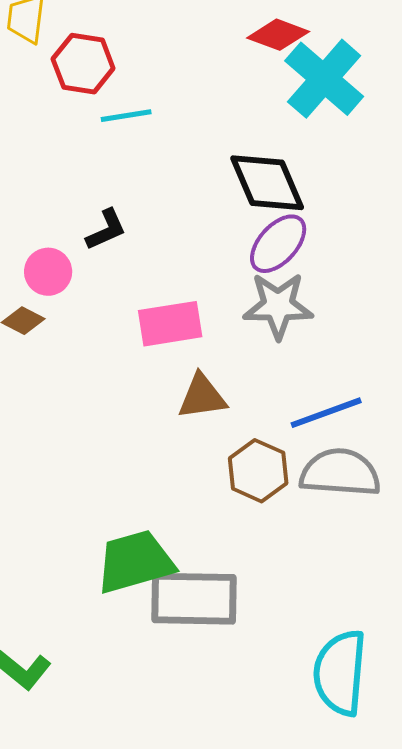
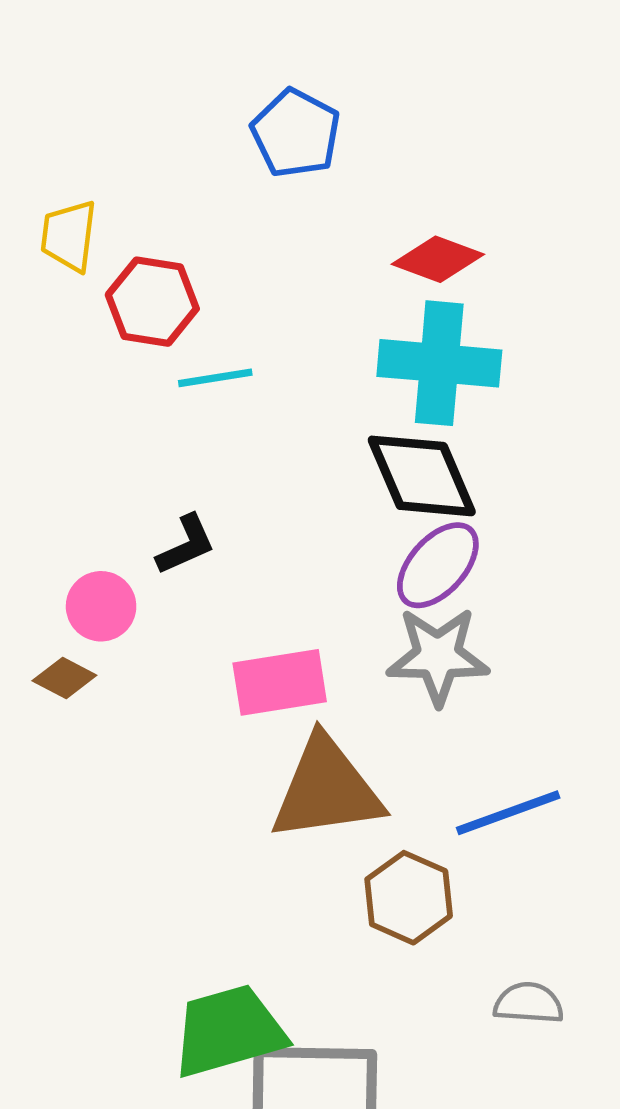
cyan cross: (324, 79) -> (439, 363), moved, turned -36
brown triangle: (202, 397) -> (327, 789), size x1.6
gray semicircle: (340, 473) -> (529, 1003), moved, size x0.6

